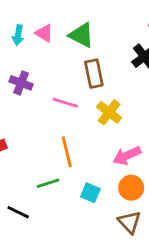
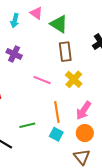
pink triangle: (44, 33) -> (36, 13), moved
pink line: (65, 103) -> (42, 80), moved
orange line: (67, 152) -> (57, 112), moved
pink arrow: (127, 156) -> (84, 110), turned -36

